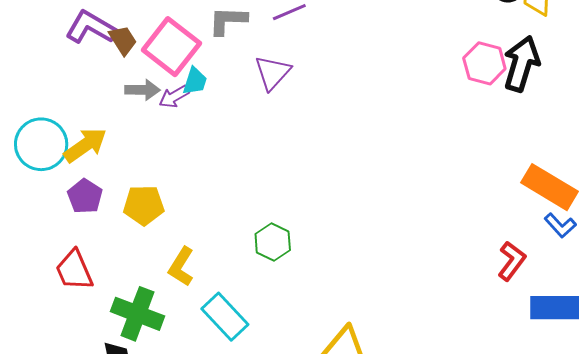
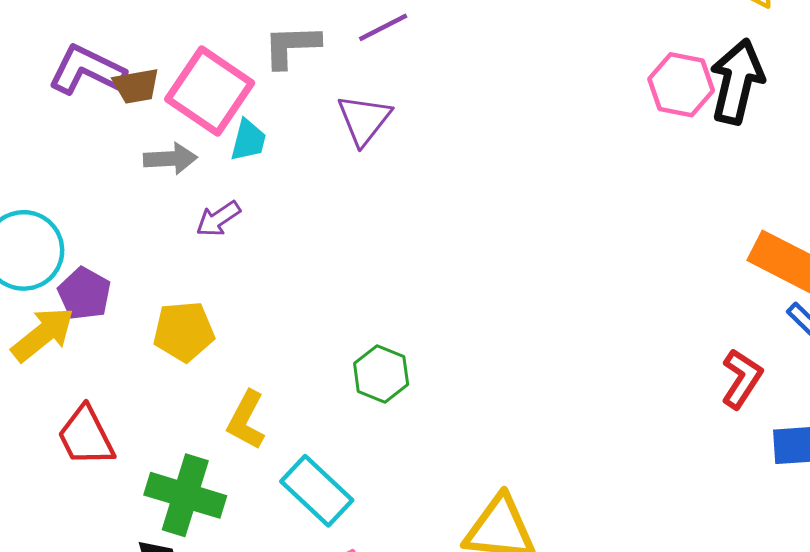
brown trapezoid: (123, 40) -> (136, 86), turned 116
purple arrow: (174, 97) -> (218, 219), moved
yellow arrow: (85, 145) -> (43, 334), moved
purple pentagon: (85, 196) -> (84, 294), moved

